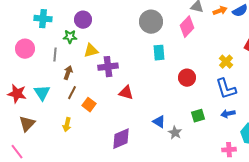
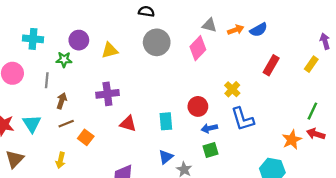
yellow triangle: (91, 51) -> (110, 50), moved
cyan rectangle: (159, 53) -> (166, 121), moved
yellow cross: (226, 62) -> (232, 89), moved
brown line: (72, 93) -> (66, 124), turned 40
blue arrow: (228, 114) -> (209, 128), moved
blue triangle: (159, 122) -> (166, 157), turned 48

